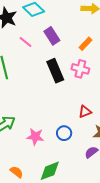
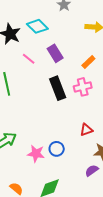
pink cross: (80, 69) -> (83, 87), turned -30
blue circle: (64, 133) -> (57, 149), moved

